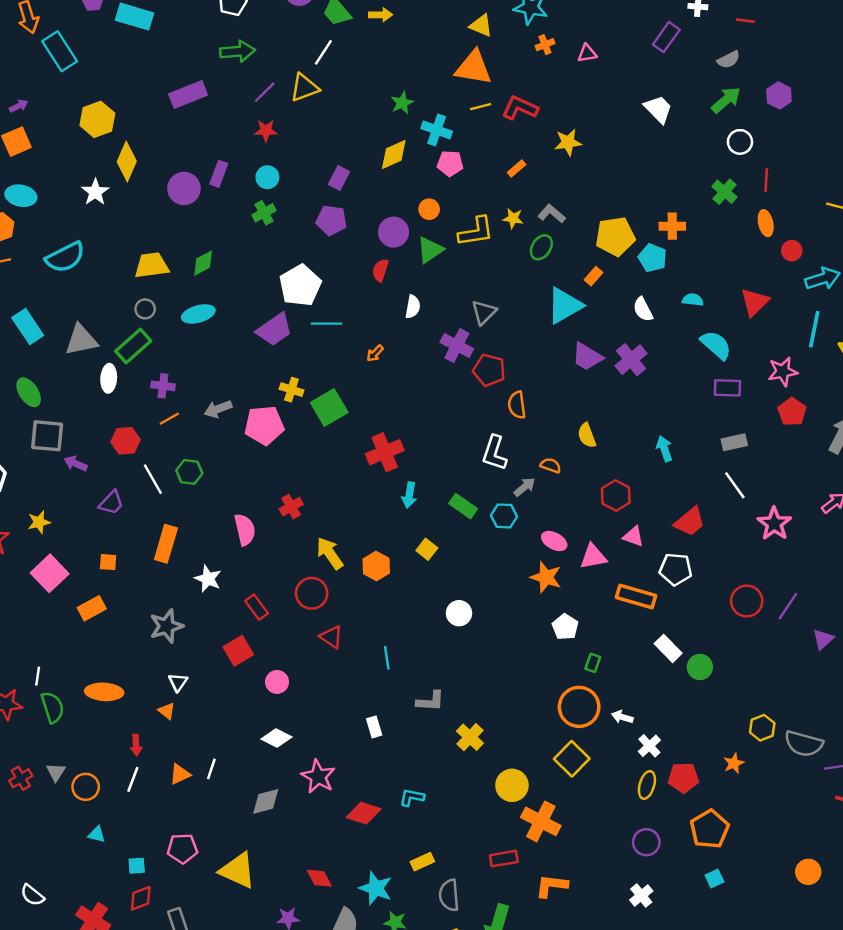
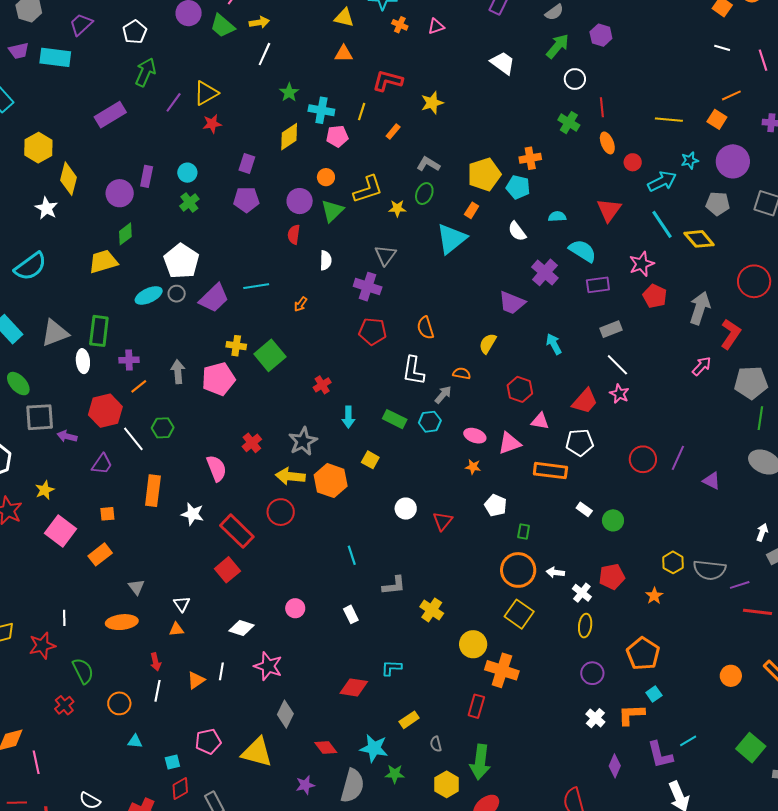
orange cross: (545, 45) -> (400, 25), turned -35
green arrow: (238, 51) -> (145, 72), turned -52
white line: (323, 52) -> (264, 54), moved
orange triangle: (474, 68) -> (344, 54), size x0.6
yellow line: (481, 107) -> (362, 112), moved, turned -48
red star: (266, 131) -> (212, 124), moved
yellow star: (513, 218) -> (397, 208), moved
green diamond: (203, 263) -> (125, 234), moved
white pentagon: (300, 285) -> (181, 261), moved
gray circle: (145, 309) -> (177, 294), moved
cyan line: (814, 329) -> (662, 224), turned -36
green rectangle: (133, 346) -> (99, 331), turned -32
purple trapezoid: (587, 357) -> (512, 303), moved
purple cross: (631, 360) -> (545, 272), moved
red pentagon: (489, 370) -> (373, 331), moved
gray arrow: (218, 409) -> (178, 372), turned 115
yellow semicircle: (587, 435) -> (488, 344), turned 60
red hexagon: (125, 441) -> (105, 411), size x1.4
red cross: (385, 452) -> (322, 385), size x0.6
pink star: (774, 524) -> (619, 394), moved, size x0.7
yellow arrow: (330, 553) -> (290, 476), turned -40
orange hexagon: (376, 566) -> (331, 481), size x1.4
orange star: (546, 577) -> (473, 467), size x0.6
red rectangle: (257, 607) -> (237, 531), size x1.6
gray star: (166, 626) -> (303, 441), moved
red triangle: (331, 637) -> (443, 521), moved, turned 45
purple triangle: (823, 639) -> (712, 481), turned -42
white rectangle: (668, 648) -> (584, 509), size x0.7
pink circle: (277, 682) -> (295, 608), moved
green semicircle: (53, 707) -> (83, 671), moved
orange triangle: (167, 711) -> (176, 629), turned -35
white diamond: (276, 738) -> (241, 628), moved
gray triangle: (56, 772) -> (136, 587), moved
pink star: (318, 777) -> (268, 666), moved
red pentagon: (683, 778) -> (612, 577), moved
gray diamond: (266, 801) -> (285, 714), moved, turned -40
red rectangle: (504, 859) -> (476, 706), turned -55
orange L-shape: (551, 886) -> (631, 715), moved
gray semicircle: (449, 895) -> (436, 744), size x0.6

